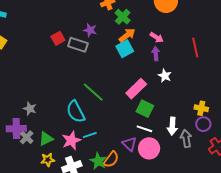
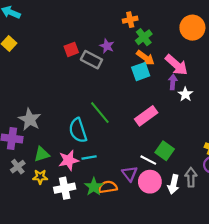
orange arrow: (127, 35) -> (145, 58), turned 66
pink arrow: (157, 37) -> (176, 65), size x1.6
white star: (165, 76) -> (185, 94), moved
gray star: (30, 109) -> (30, 119), size x1.5
green square: (145, 109) -> (165, 151), moved
white arrow: (172, 126) -> (174, 184), moved
gray cross: (27, 137) -> (18, 167), moved
orange semicircle: (111, 159) -> (108, 187), turned -144

